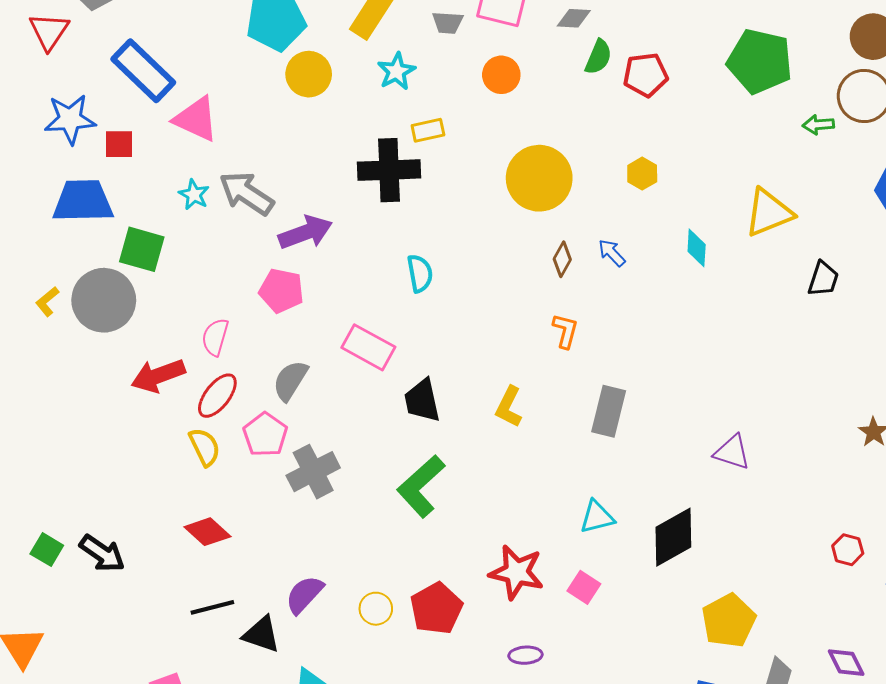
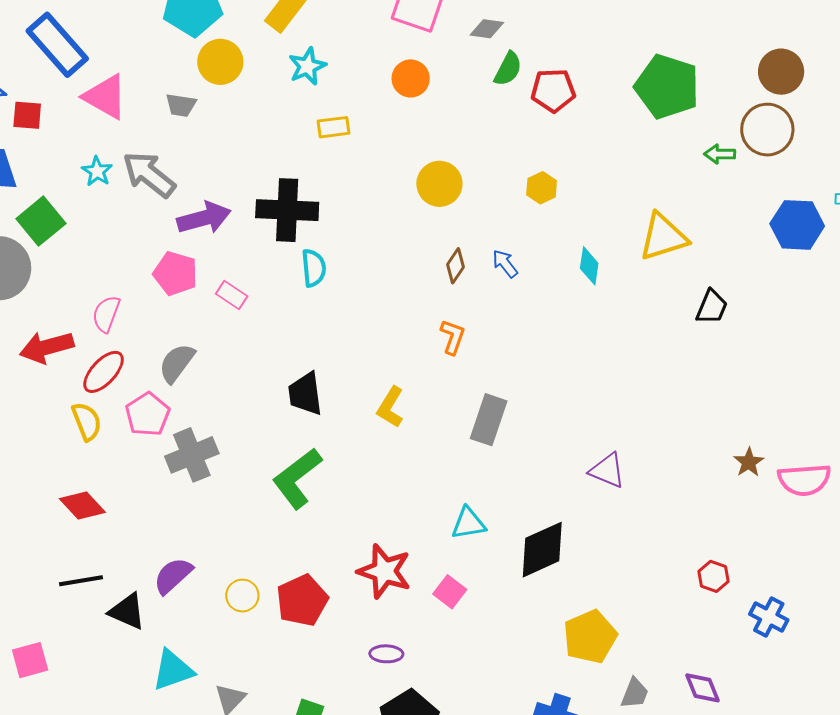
gray trapezoid: (448, 23) -> (181, 105), moved
black cross: (389, 170) -> (287, 210), moved
yellow circle: (539, 178) -> (439, 184), size x0.7
green square: (142, 249) -> (41, 221), turned 30
pink rectangle: (368, 347) -> (232, 295), moved, size x0.6

